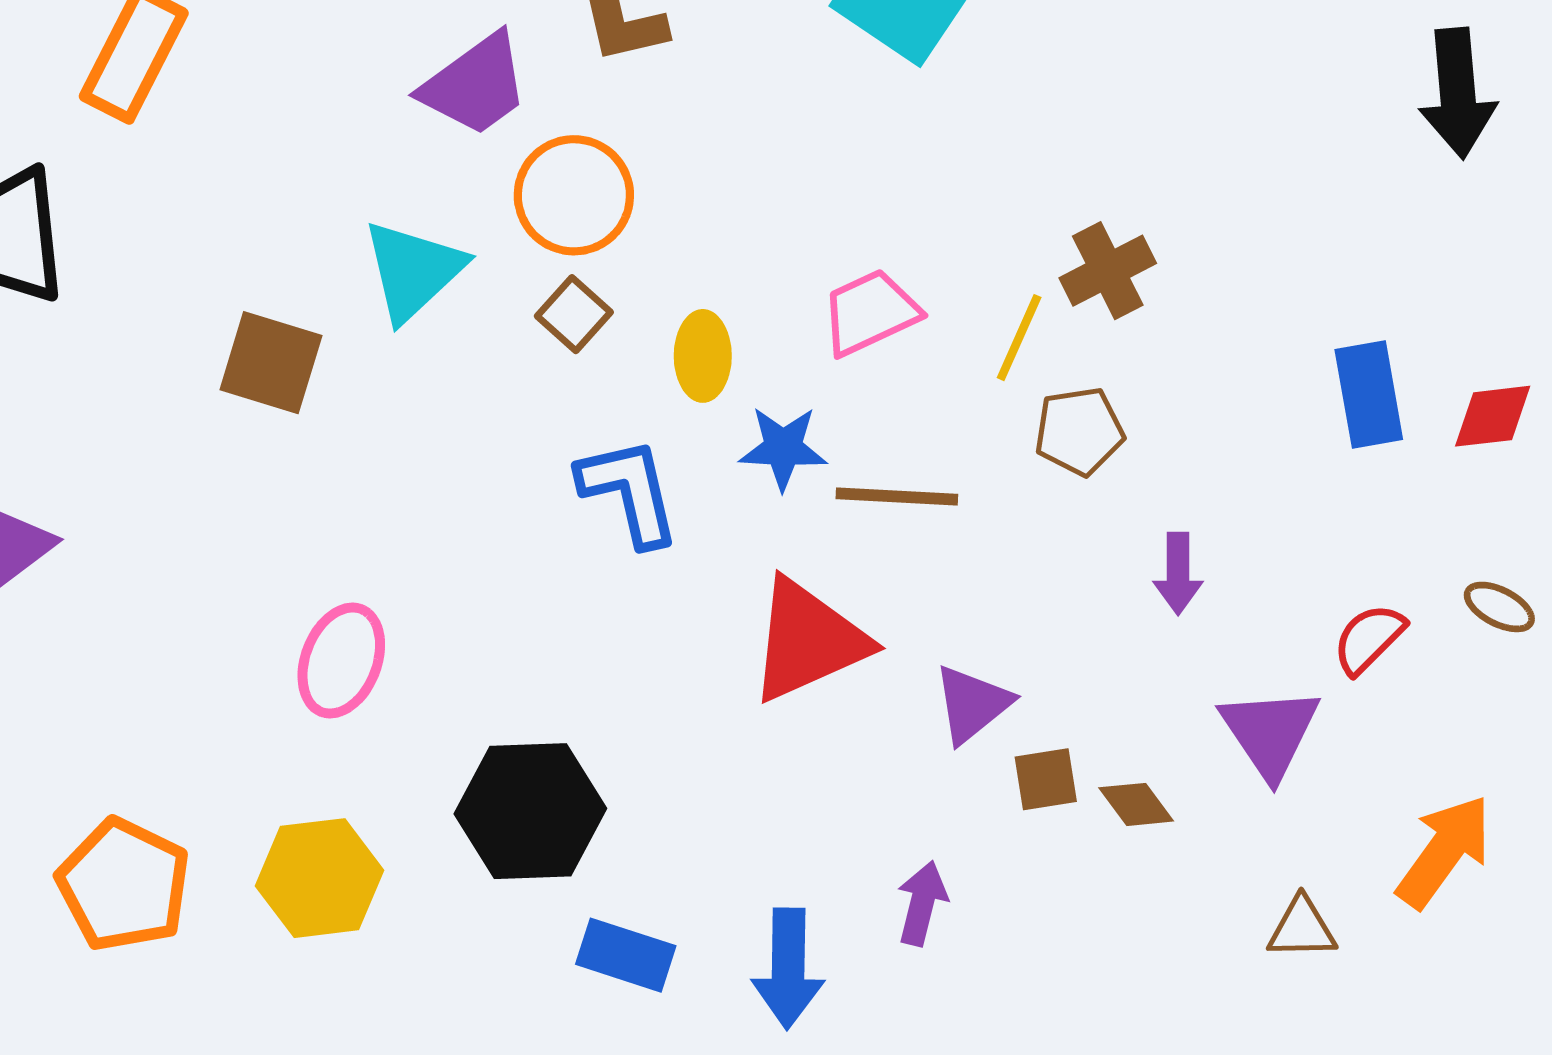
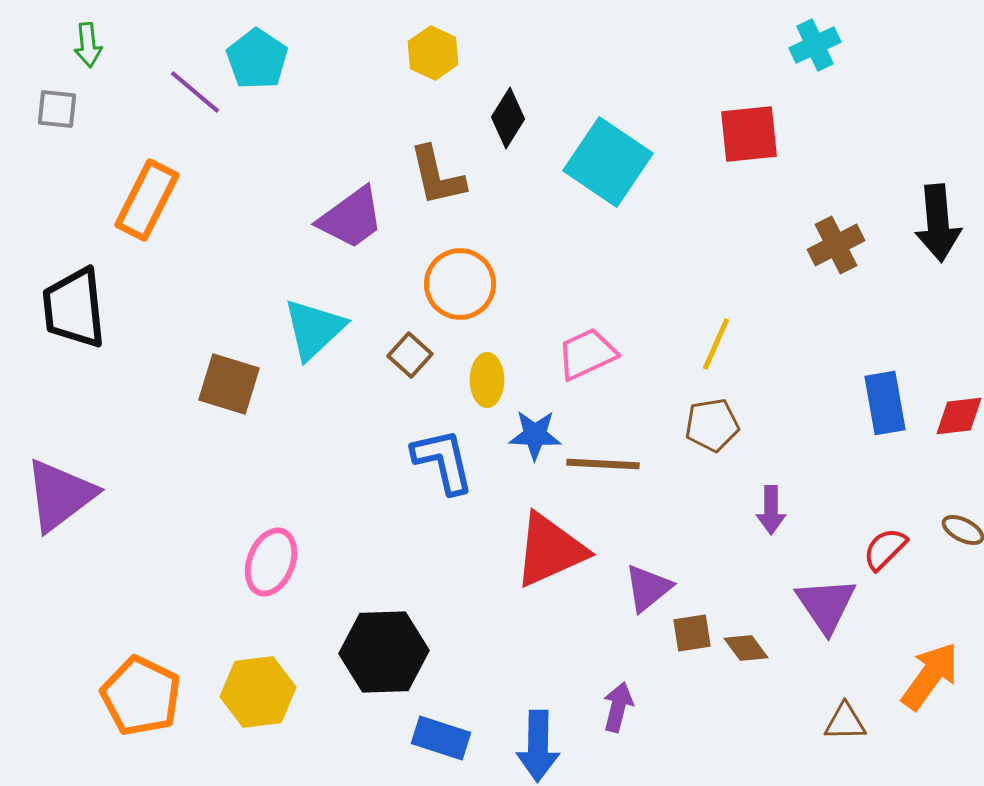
orange circle: (574, 195) -> (460, 284), moved
brown cross: (1108, 271) -> (836, 245), moved
yellow line: (1019, 338) -> (716, 344), moved

